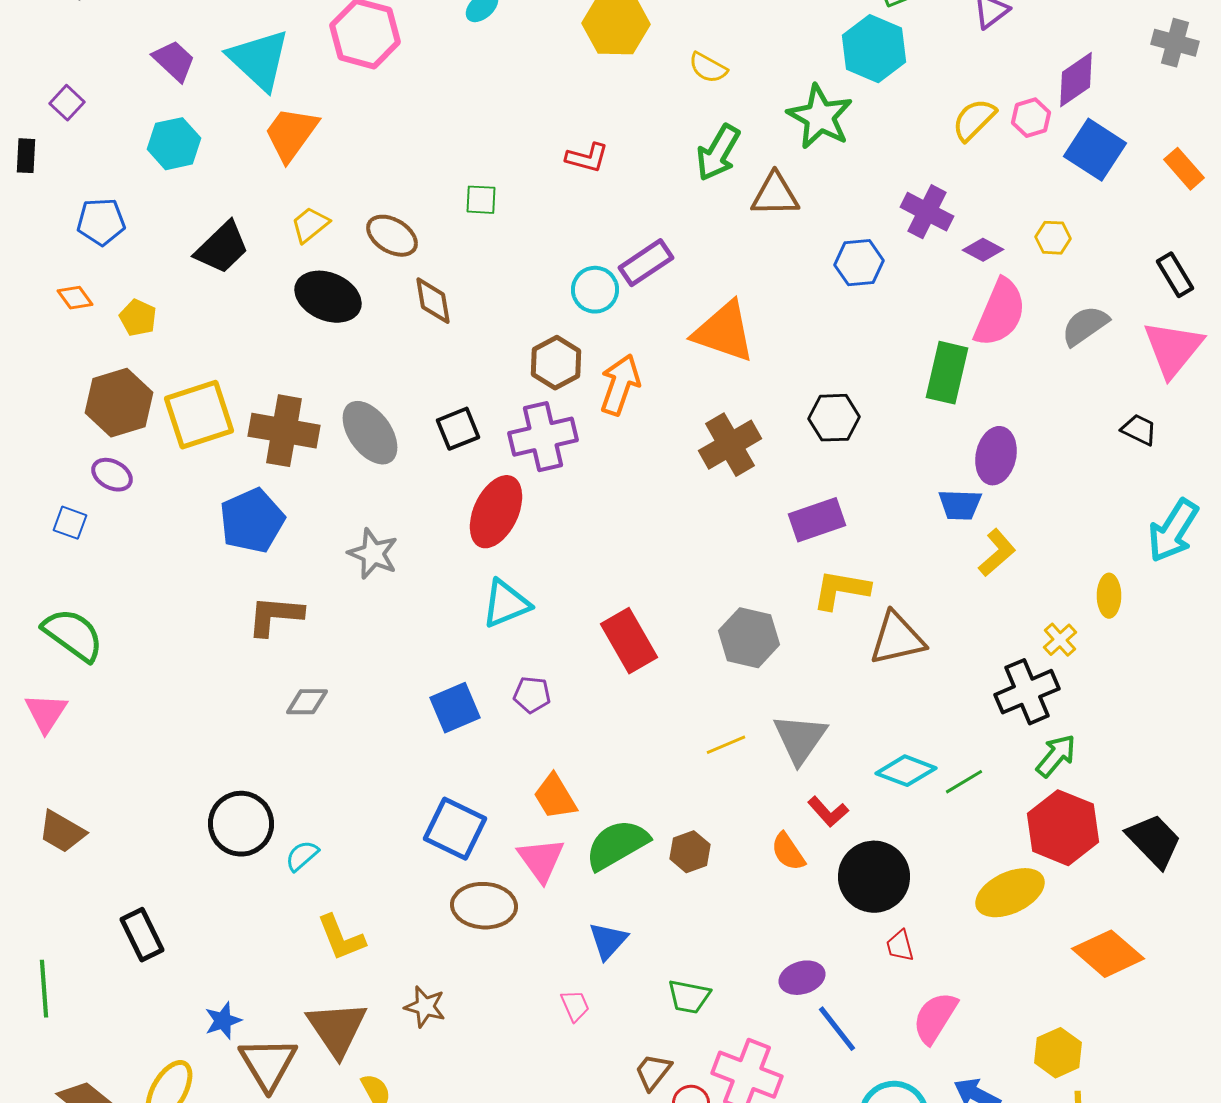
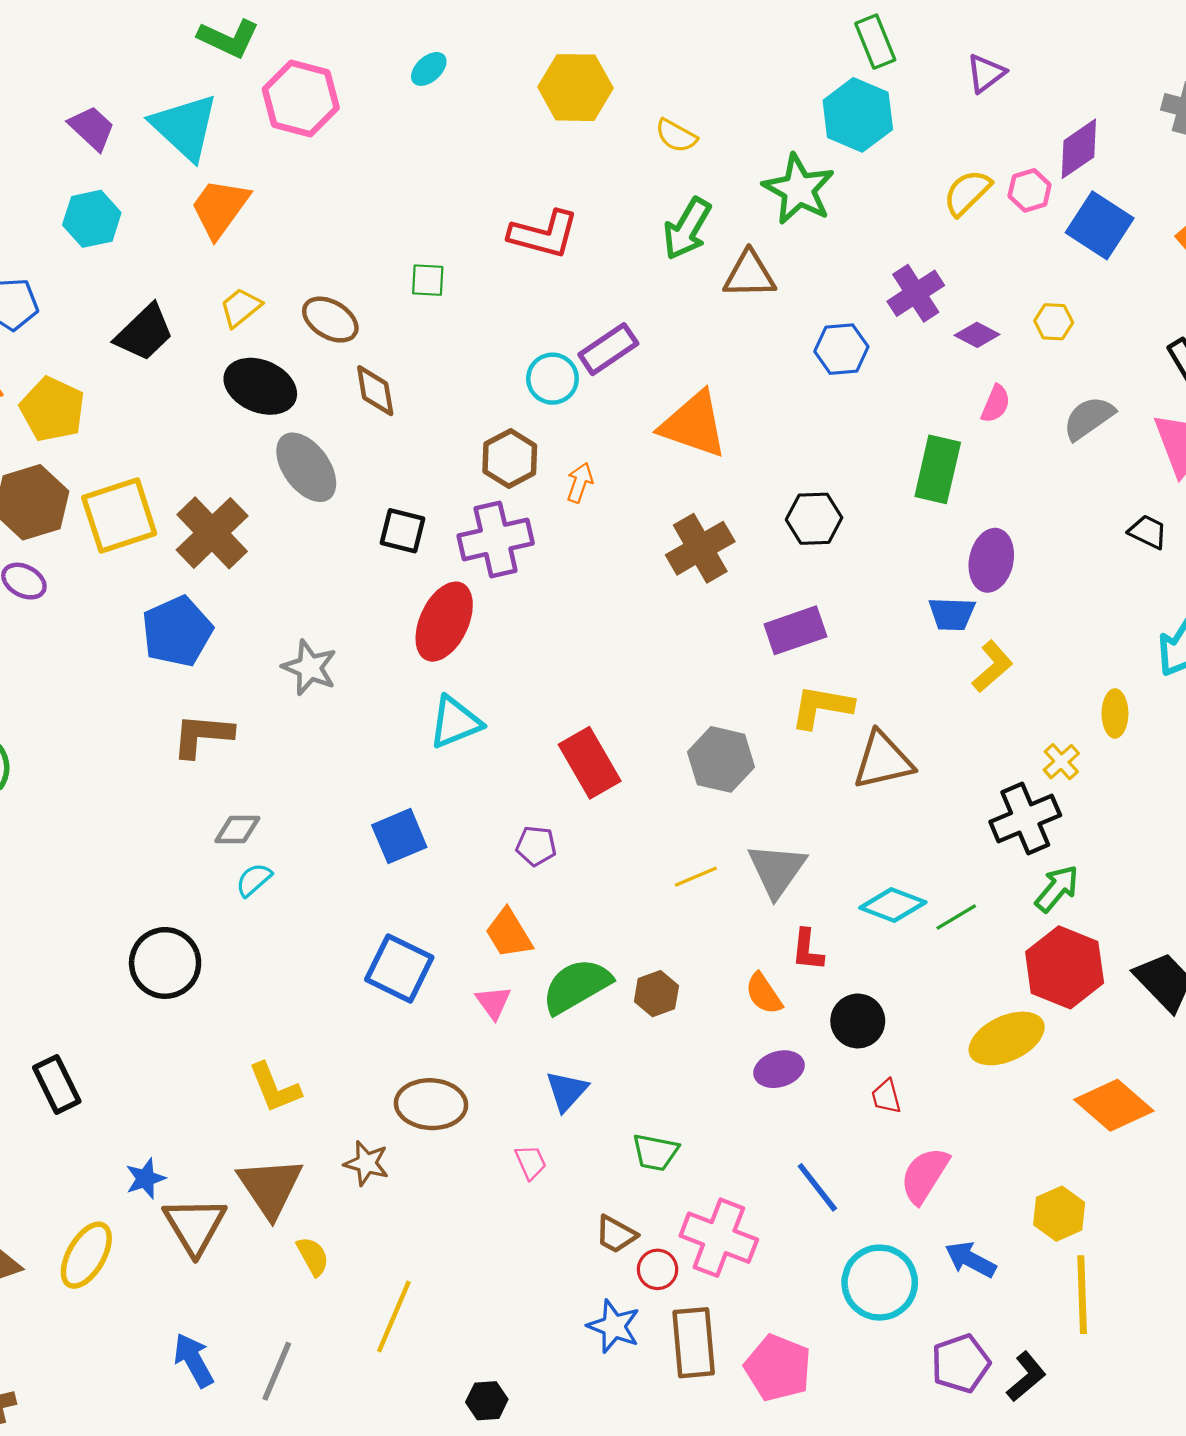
red L-shape: (587, 158) -> (544, 234), size x1.5
purple cross: (927, 212) -> (916, 293), turned 30
pink semicircle: (1000, 313) -> (996, 404), size x0.5
yellow pentagon: (138, 318) -> (52, 409), size x1.6
orange arrow: (620, 385) -> (580, 483), size x0.6
black square: (458, 429) -> (403, 531), turned 36
brown cross: (284, 431) -> (212, 533), turned 36
gray ellipse: (370, 433) -> (306, 467), moved
purple pentagon: (532, 695) -> (536, 846), moved
red L-shape: (828, 812) -> (807, 950), turned 48
cyan semicircle: (302, 856) -> (254, 880), moved
pink triangle: (541, 860) -> (493, 1002), size x0.7
black circle: (874, 877) -> (858, 1021), size x0.7
brown ellipse: (484, 906) -> (431, 1104), moved
purple ellipse: (802, 978) -> (779, 1069), moved
brown trapezoid: (653, 1072) -> (616, 1234), turned -99

